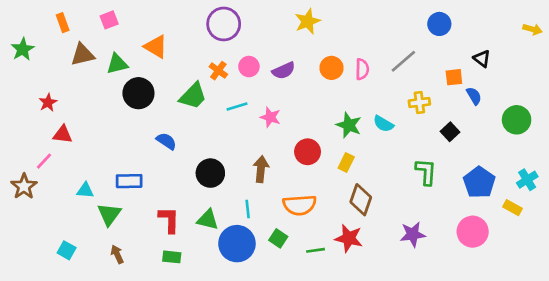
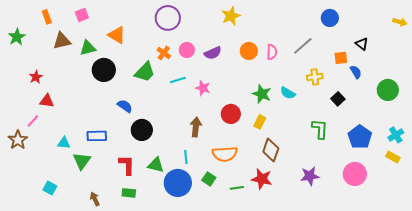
black circle: (210, 173) -> (142, 130), moved
yellow rectangle: (513, 208) -> (393, 157), moved
brown arrow: (117, 254) -> (95, 199), moved

